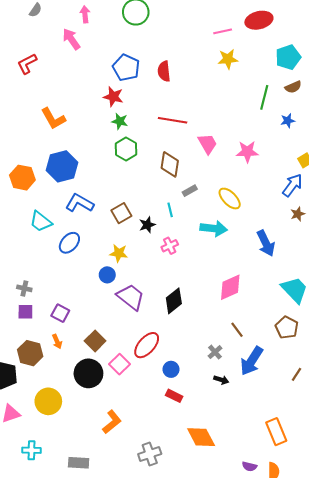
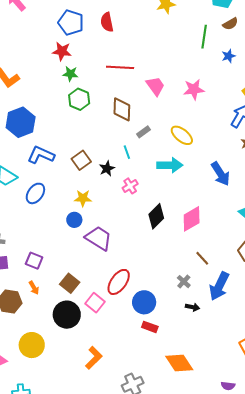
black diamond: (174, 301) -> (156, 216), moved
blue circle: (171, 369) -> (144, 302), size x1.5

